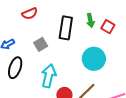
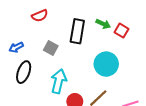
green arrow: (90, 20) -> (103, 24), turned -56
gray square: (41, 44) -> (51, 48), turned -32

